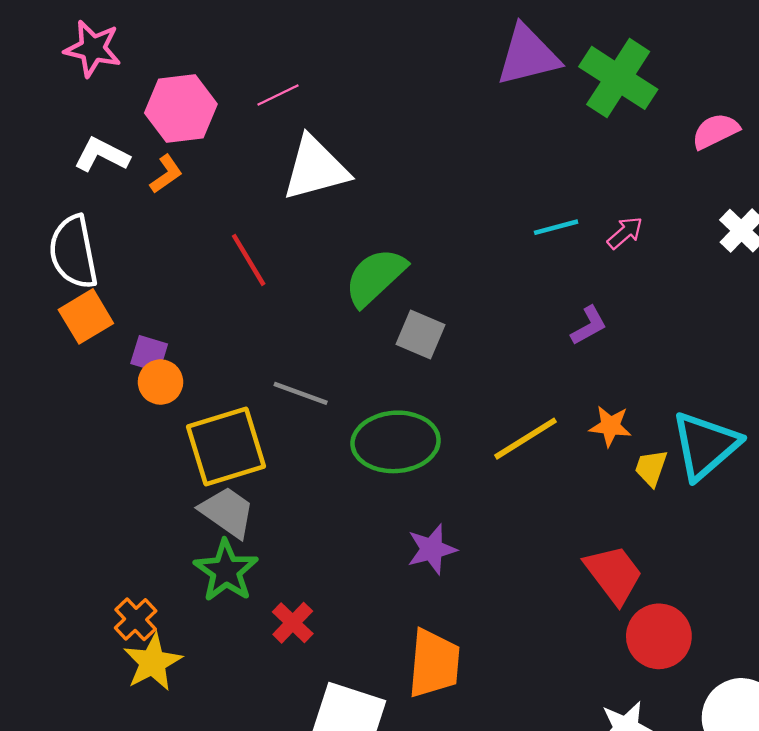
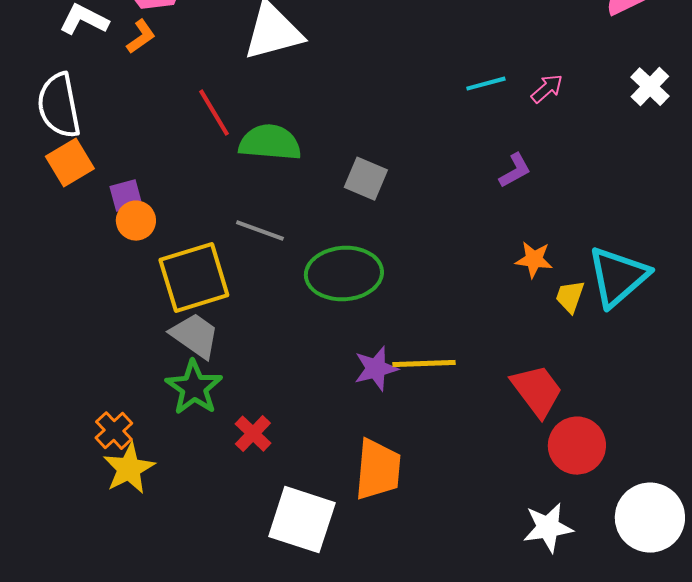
green semicircle: (375, 277) -> (270, 143), moved, turned 48
purple square: (149, 354) -> (126, 196), turned -32
yellow line: (526, 439) -> (424, 364), moved, turned 30

